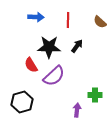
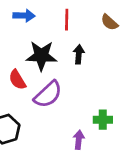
black arrow: (77, 46) -> (79, 54), turned -32

